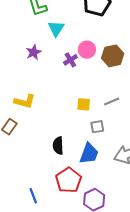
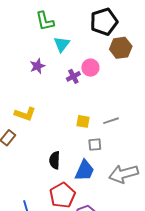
brown hexagon: (113, 56) -> (121, 48), moved

